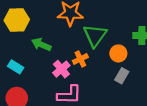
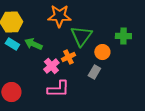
cyan rectangle: (16, 67) -> (12, 44), moved
gray rectangle: (122, 76) -> (94, 72), moved

